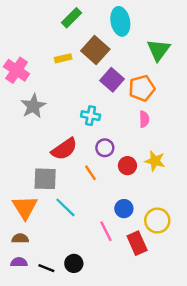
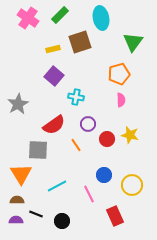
brown square: (95, 50) -> (80, 42), turned 30
pink cross: (17, 70) -> (28, 18), moved
purple square: (112, 80) -> (54, 76), moved
gray star: (33, 106) -> (18, 104), moved
cyan line: (65, 207) -> (57, 186), moved, turned -72
red rectangle: (137, 243) -> (115, 216), moved
black line: (46, 268) -> (36, 214), moved

